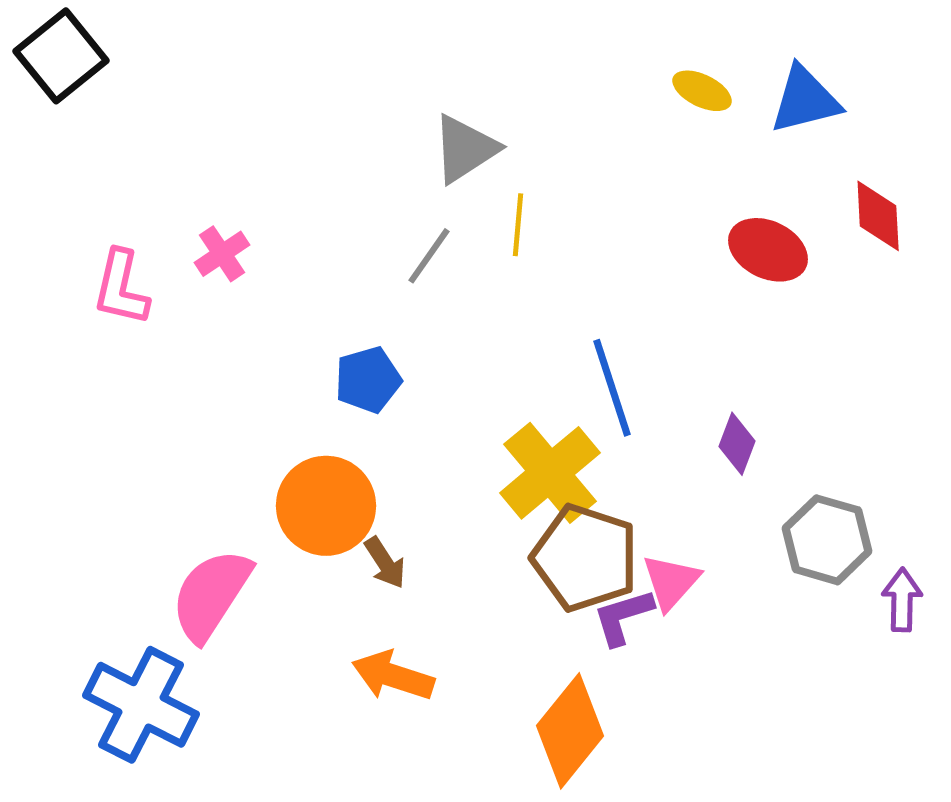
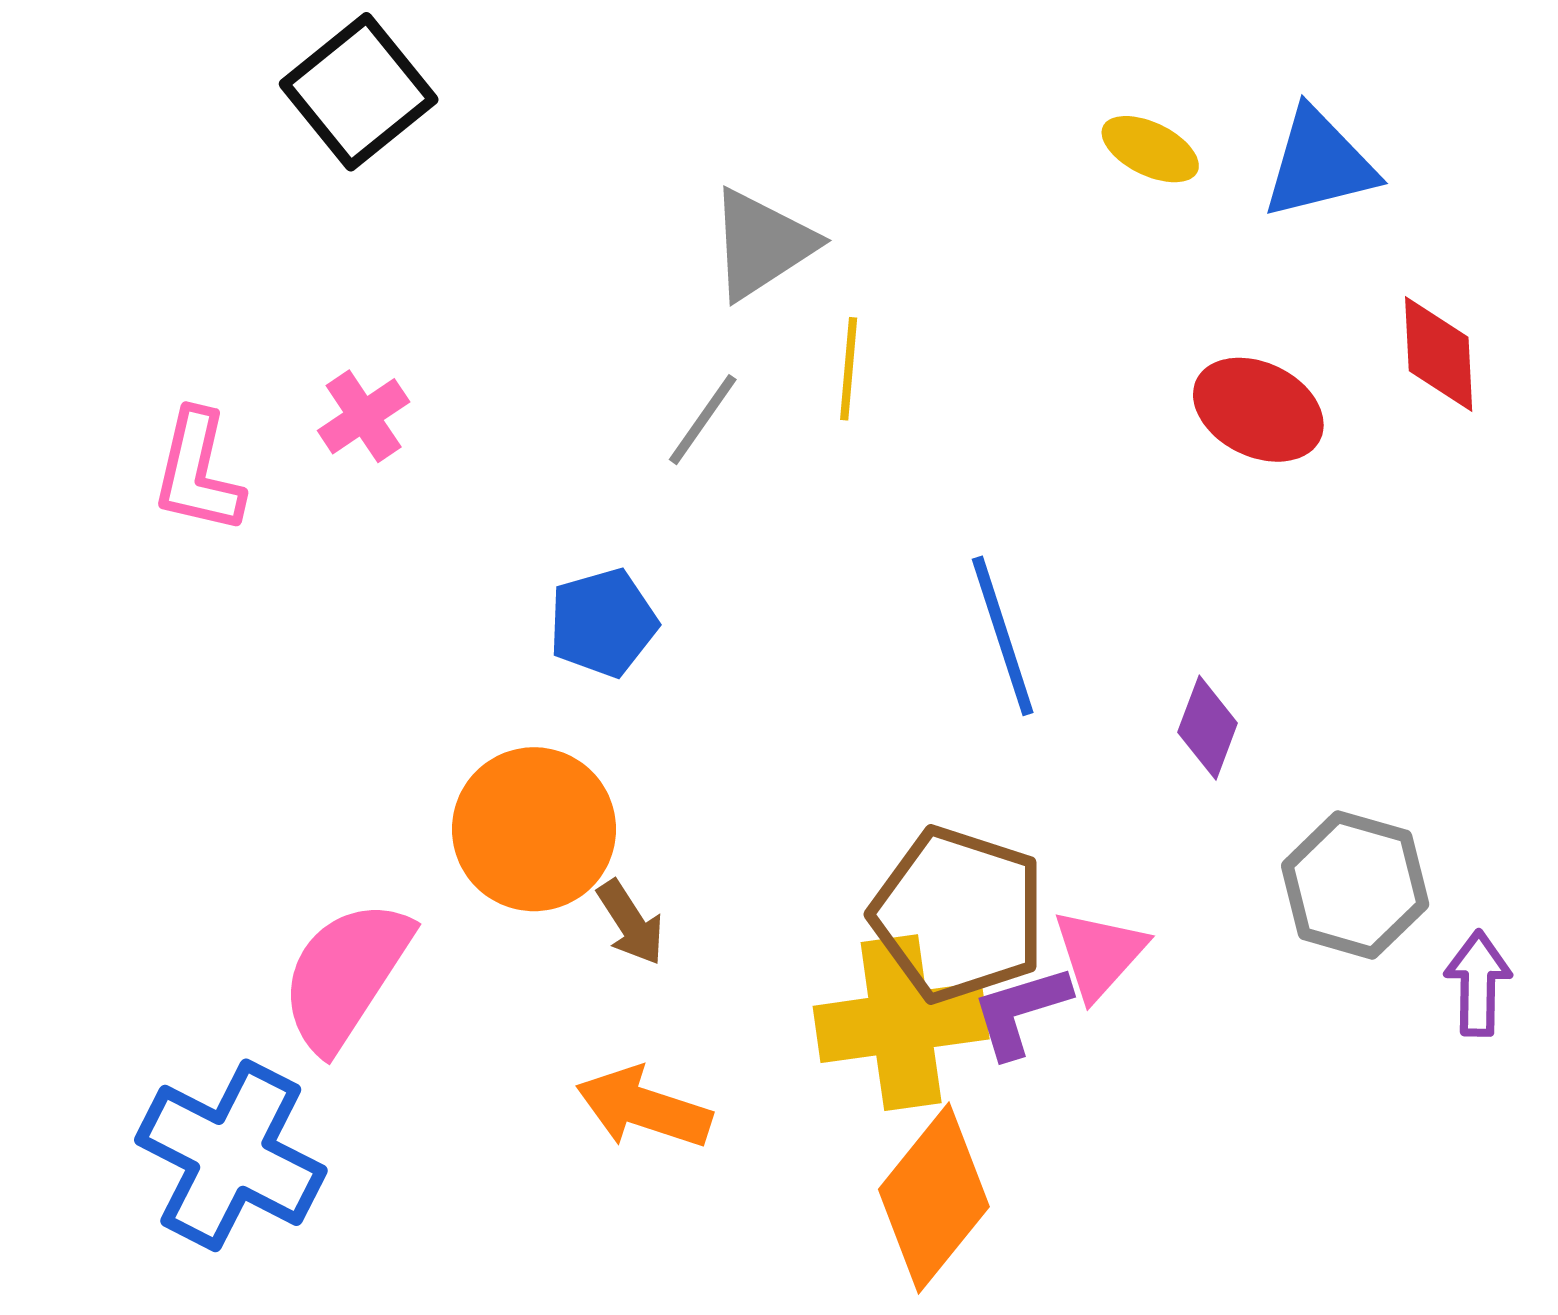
black square: (61, 56) -> (359, 92), moved
yellow cross: (550, 473) -> (901, 1023), moved, turned 32

